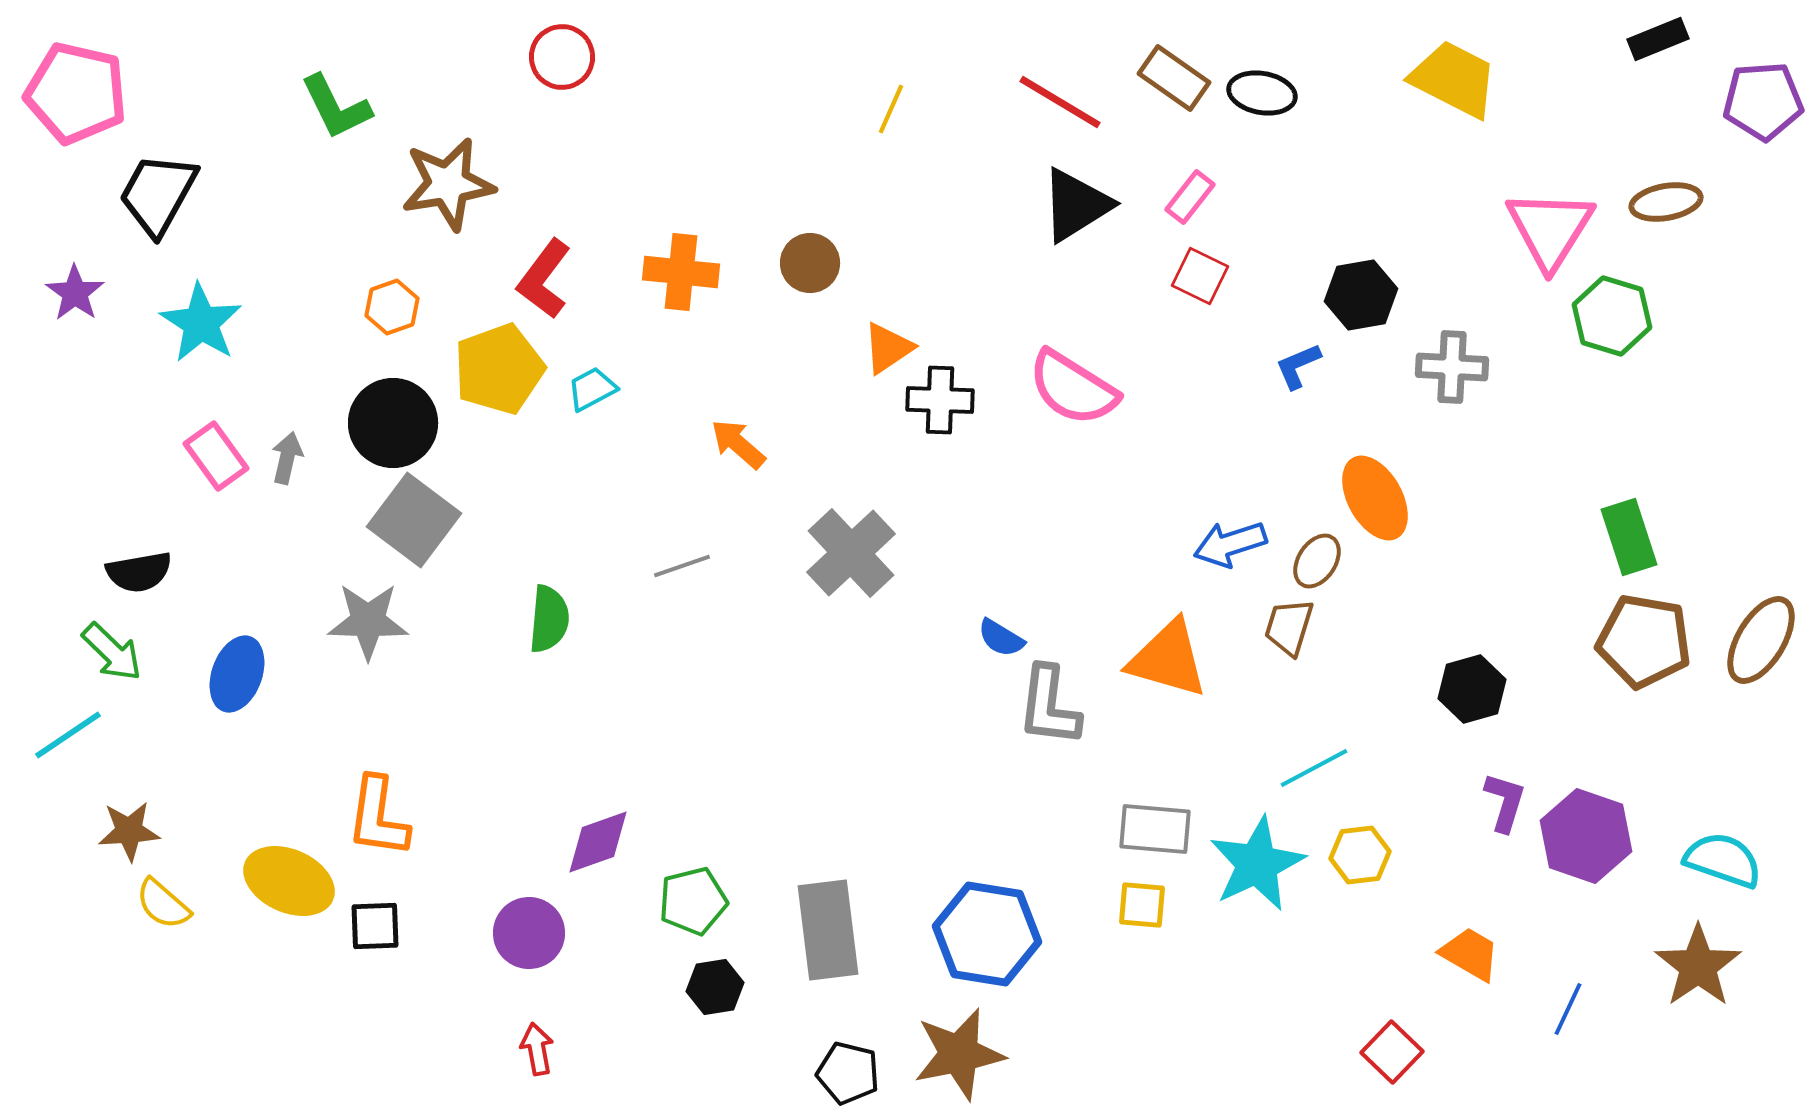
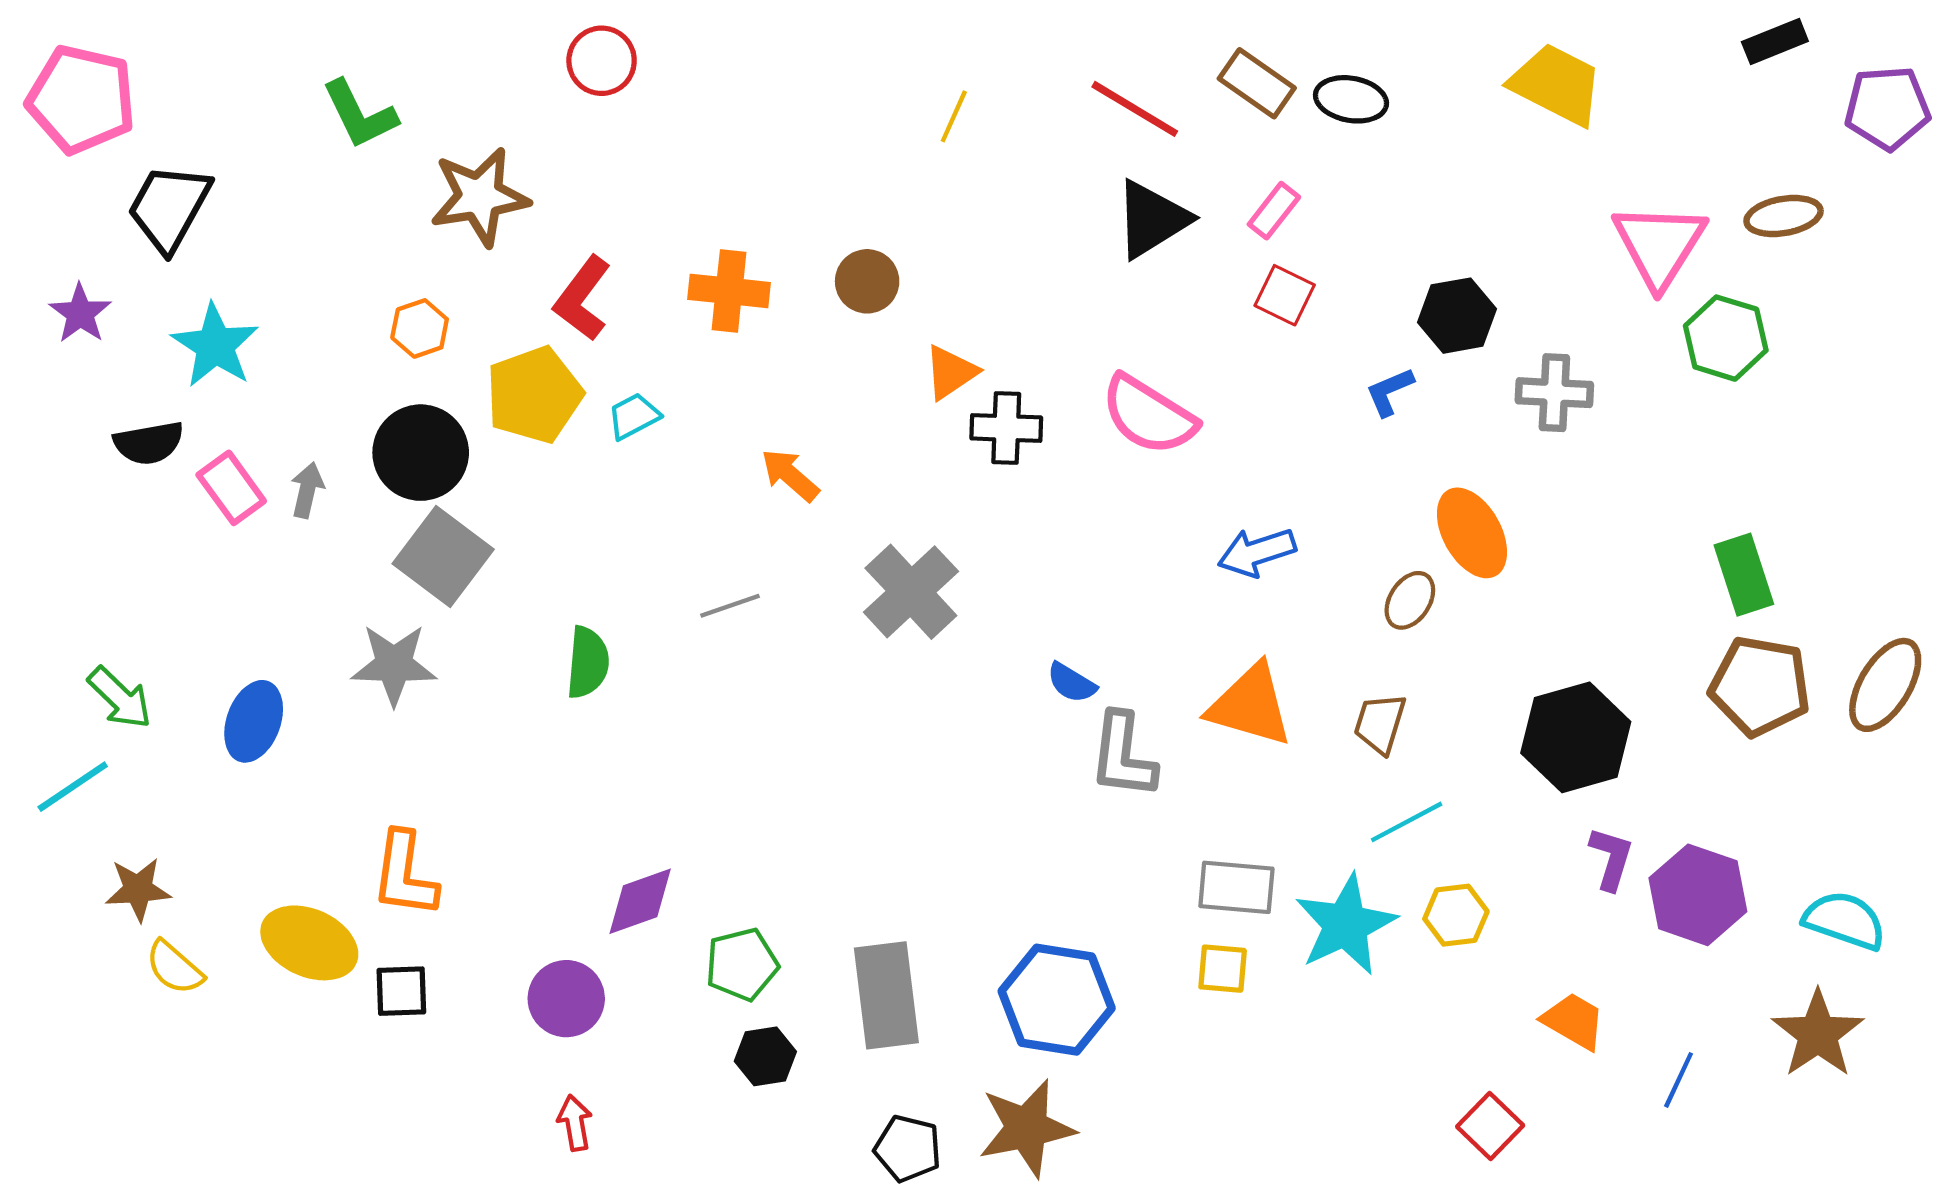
blue arrow: (1230, 544) -> (1257, 552), moved
black semicircle: (139, 572) -> (149, 443), moved
brown trapezoid: (1289, 627) -> (1380, 723), moved
black hexagon: (1472, 689) -> (1576, 737), size x1.5

